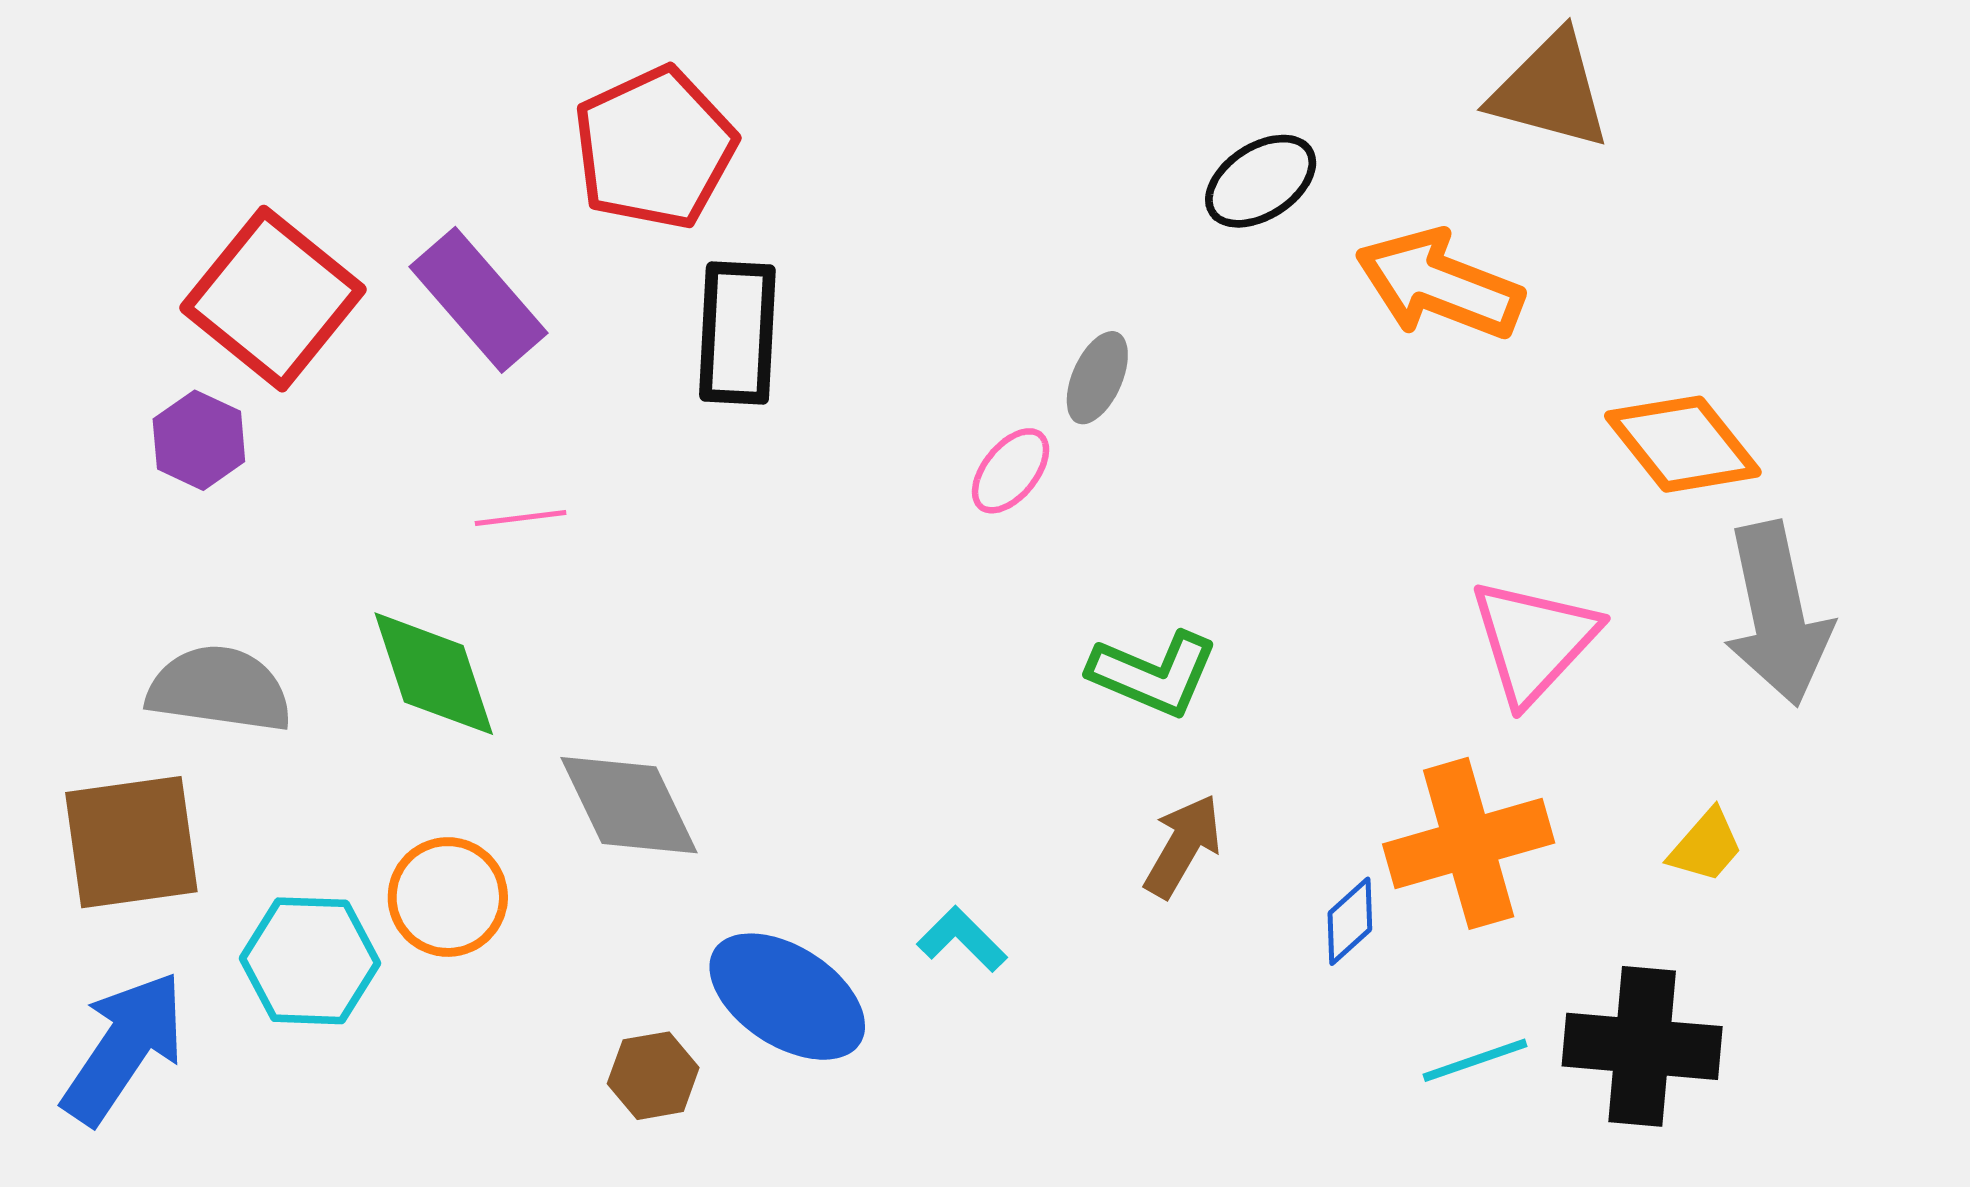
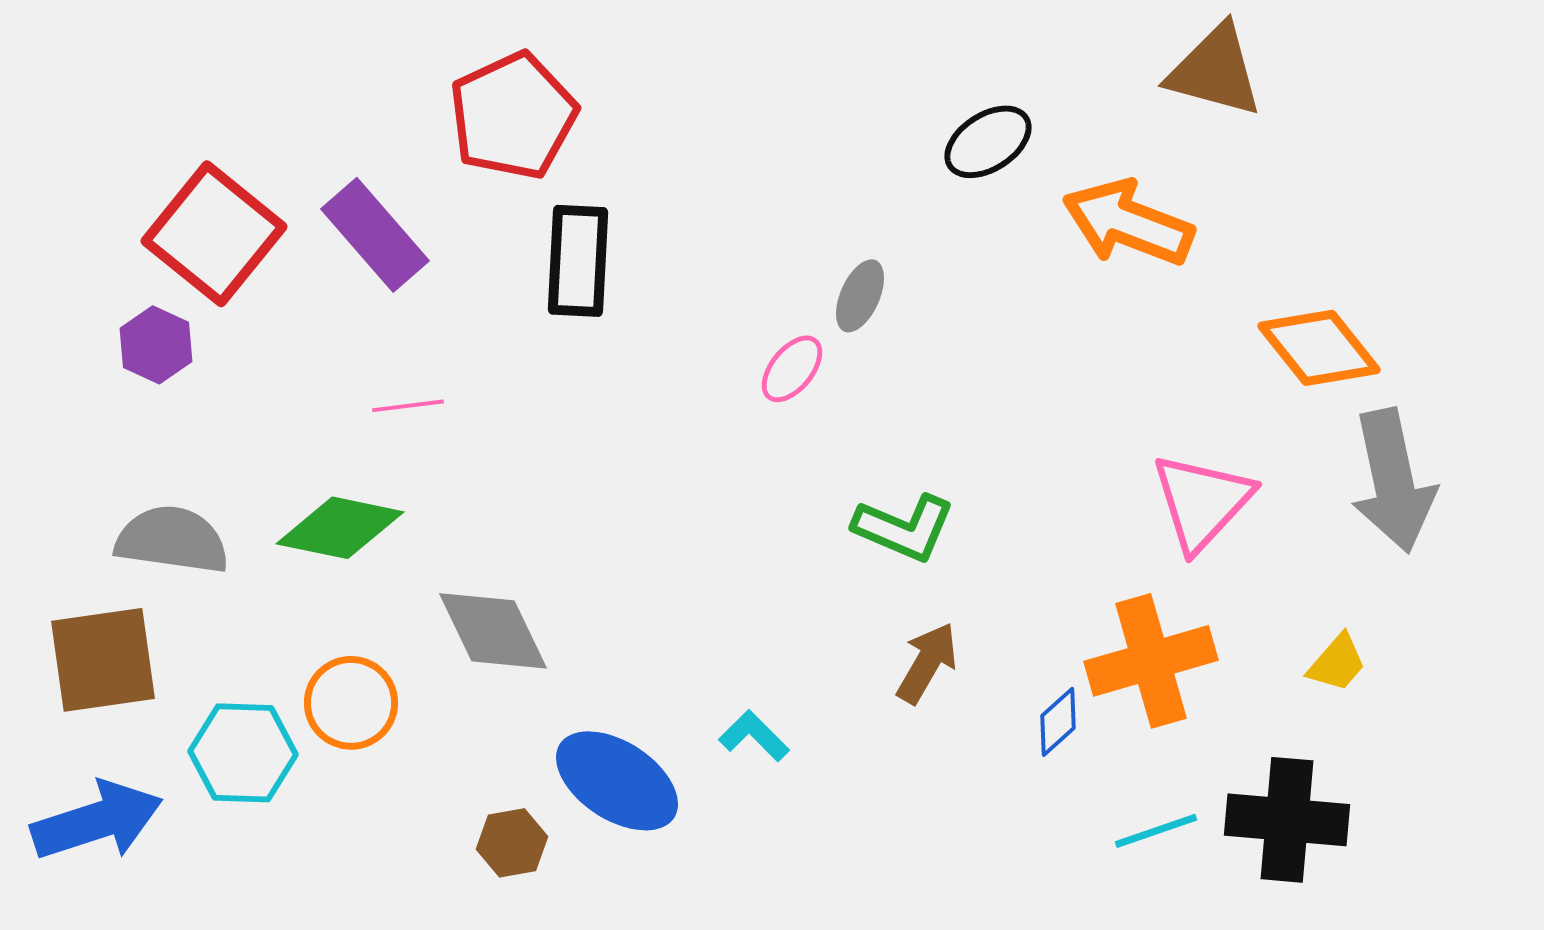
green diamond: (434, 674) -> (340, 528), turned -60
blue arrow: (124, 1048) -> (97, 821), turned 38

